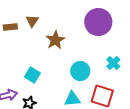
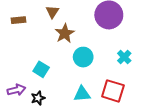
brown triangle: (32, 21) -> (52, 12), moved
cyan circle: (80, 71) -> (83, 57), moved

